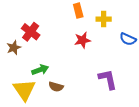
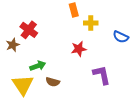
yellow cross: (104, 19) -> (91, 23), moved
red star: (82, 40) -> (79, 49), moved

